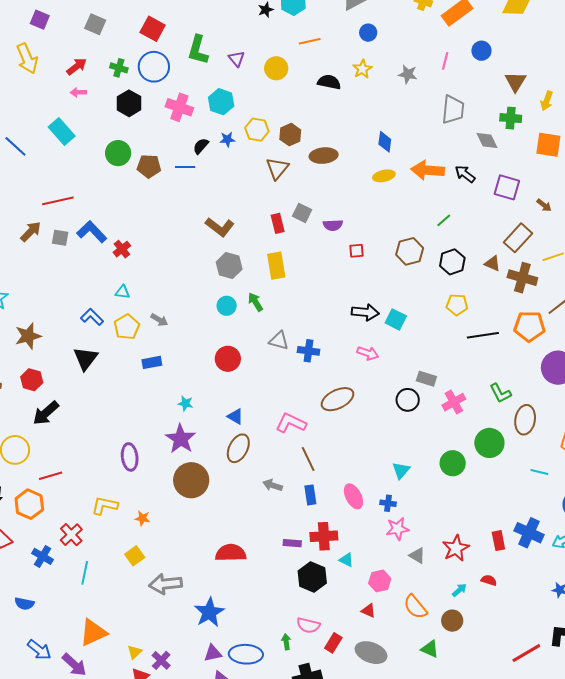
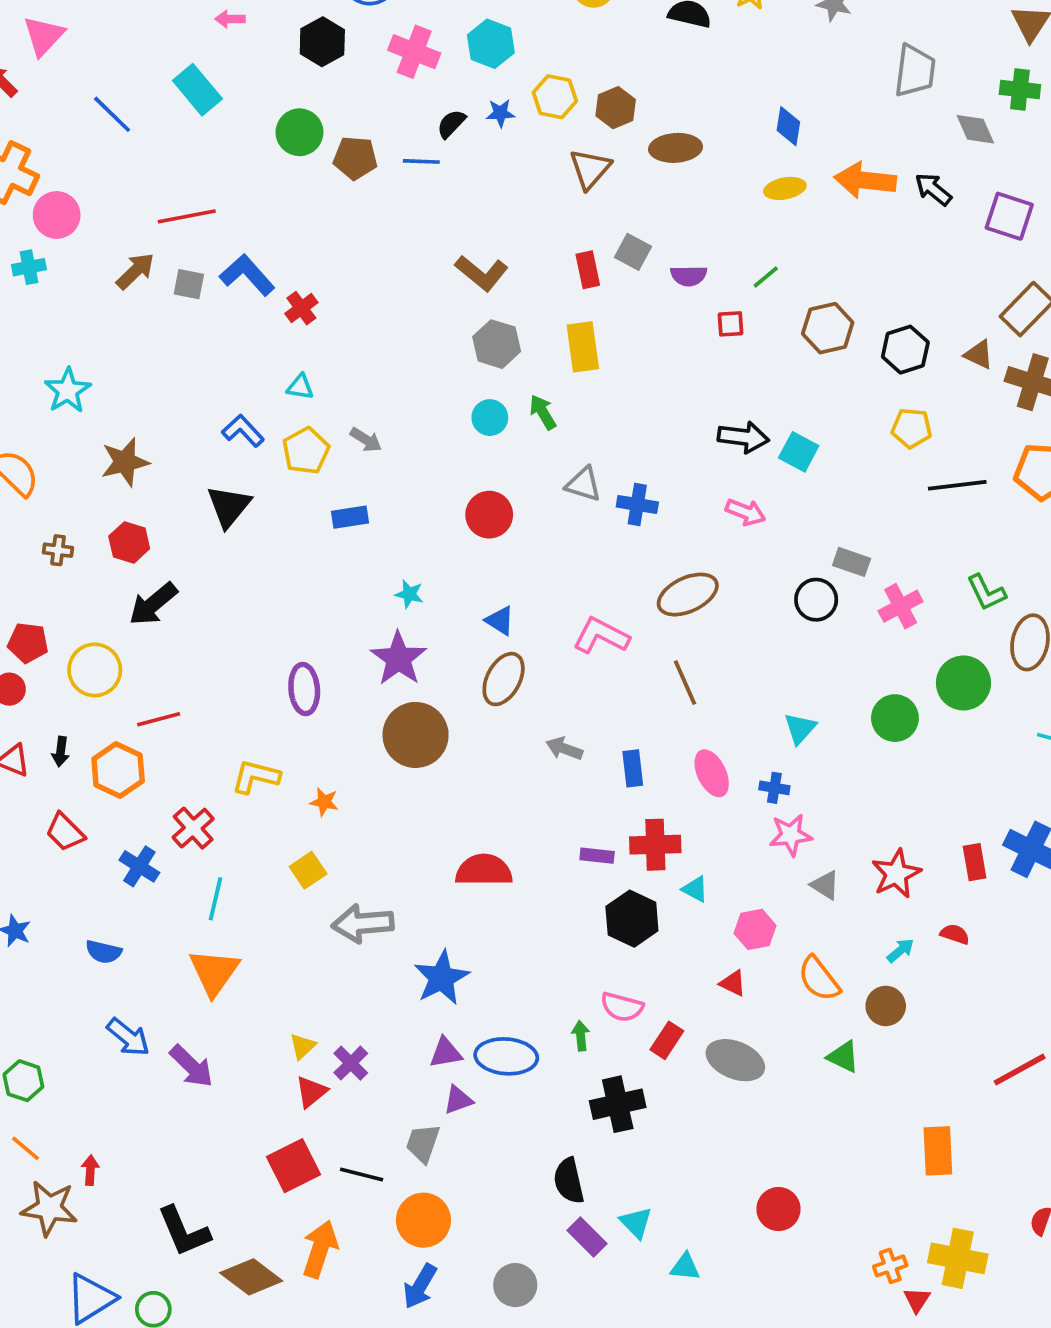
green line: (444, 220) -> (766, 277), moved
brown line: (308, 459) -> (685, 683), moved
orange triangle: (93, 632) -> (214, 972), moved, turned -32

